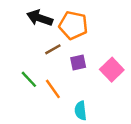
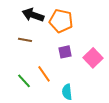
brown line: (53, 49) -> (25, 40), moved, turned 40
green line: (29, 79) -> (24, 81), moved

